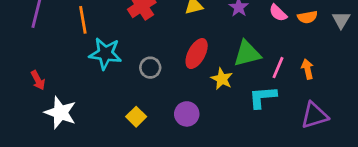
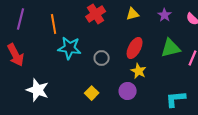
yellow star: (222, 79) -> (139, 71), moved
red arrow: (38, 80) -> (16, 55), moved, size x1.6
cyan L-shape: (263, 97) -> (176, 99), moved

